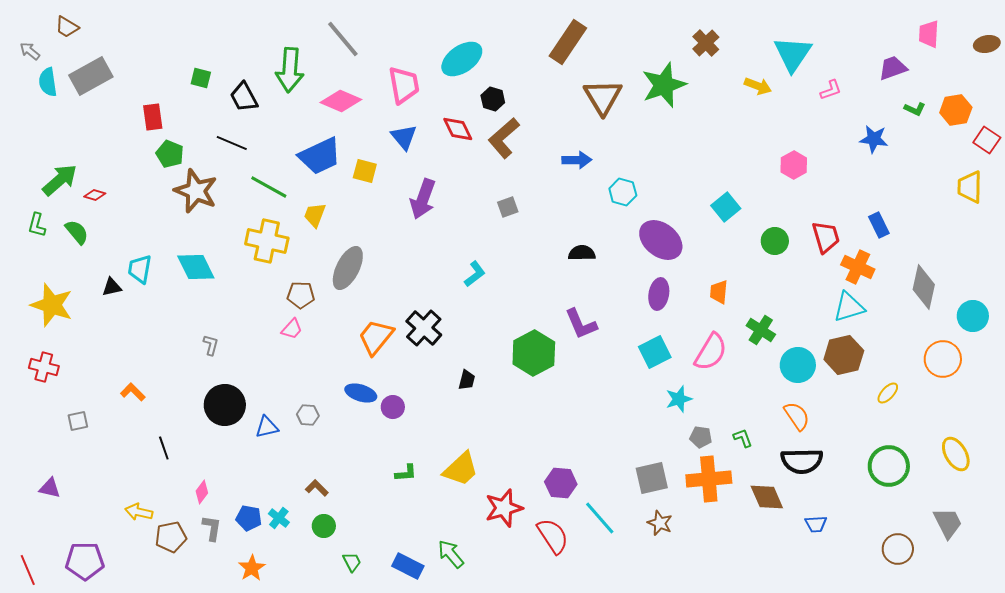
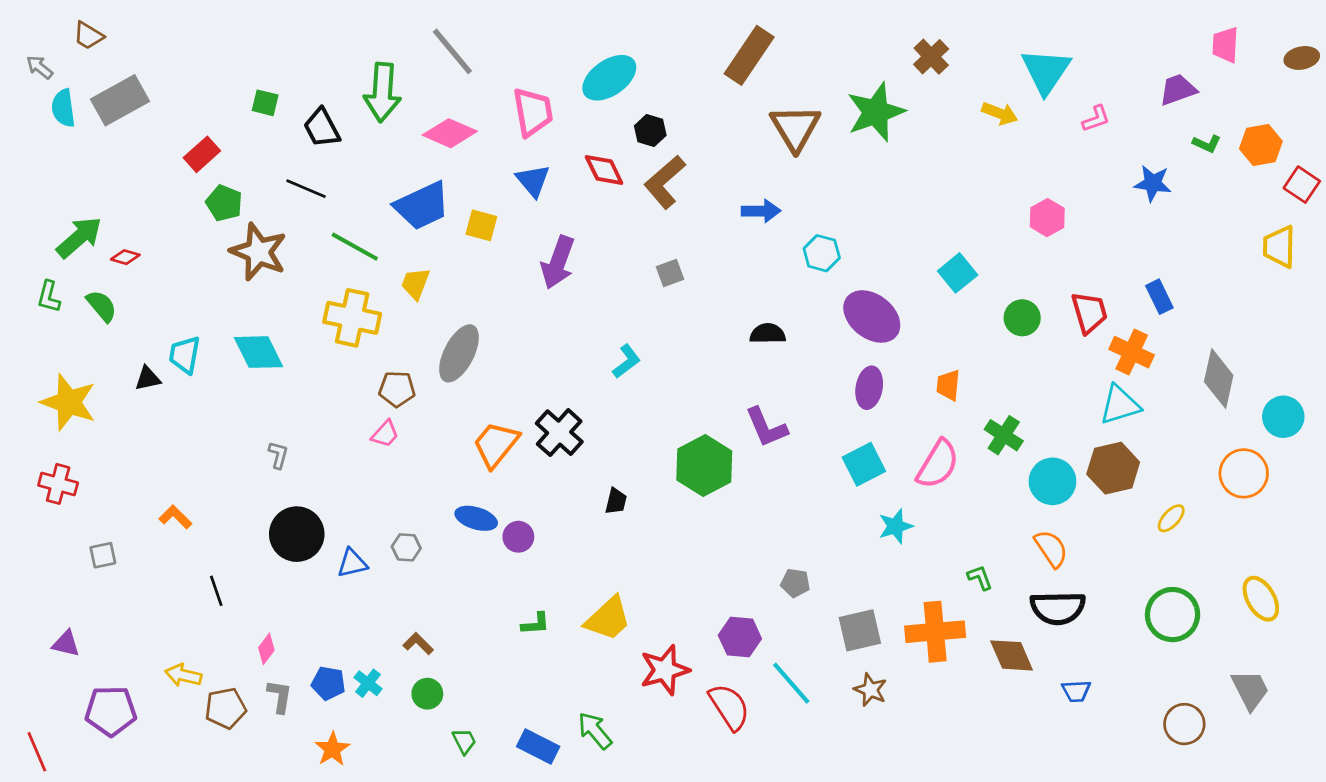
red rectangle: (153, 117) -> (202, 154), turned 56
gray pentagon: (701, 437) -> (795, 583), moved
purple pentagon: (85, 561) -> (111, 711), moved

